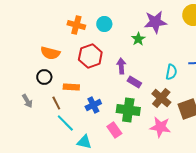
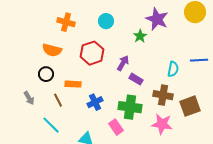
purple star: (155, 22) -> (157, 19), turned 30
orange cross: (76, 25) -> (66, 22), moved
purple arrow: (121, 66) -> (123, 63), turned 35
brown cross: (161, 98) -> (163, 95), turned -30
cyan line: (65, 123) -> (51, 125), moved

